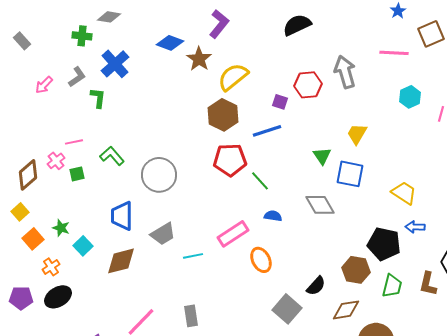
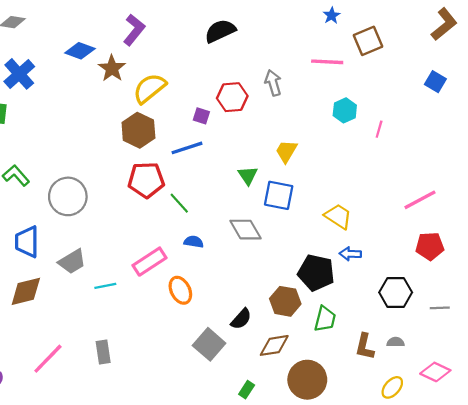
gray arrow: (345, 72) -> (273, 83), size x0.7
brown L-shape: (428, 284) -> (365, 347), moved

